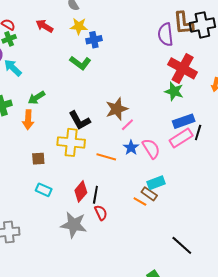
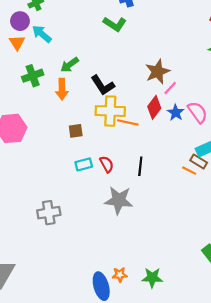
black L-shape: (80, 120) -> (103, 85), moved
orange line: (106, 157) -> (128, 122), moved
cyan rectangle: (44, 190) -> (84, 164), turned -35
red diamond: (81, 191) -> (154, 107), moved
red semicircle: (101, 213) -> (107, 164), moved

